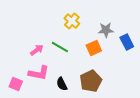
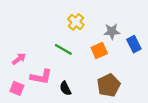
pink arrow: (37, 50) -> (19, 59), moved
brown pentagon: (91, 81) -> (109, 85), moved

